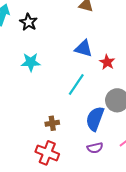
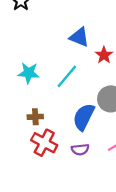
cyan star: (31, 62) -> (29, 73), moved
red cross: (47, 153) -> (44, 143), moved

